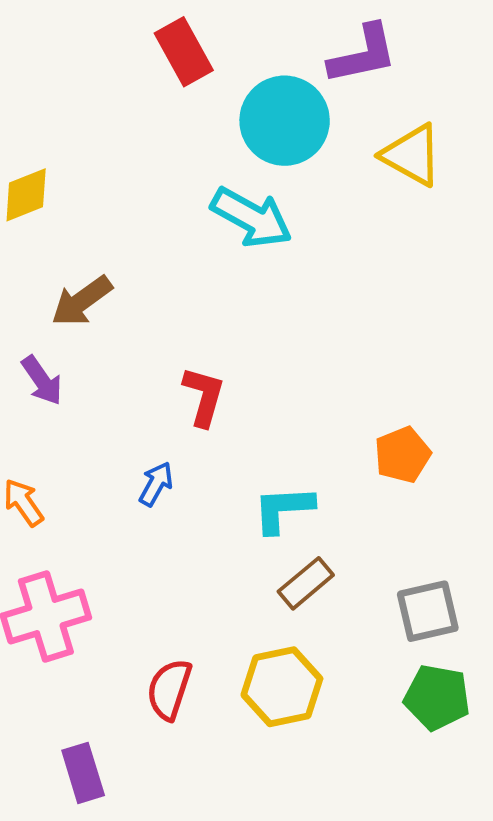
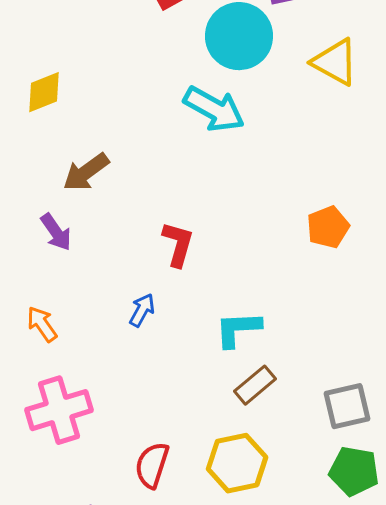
orange pentagon: (403, 455) -> (328, 227), moved

